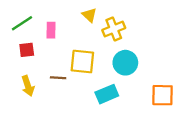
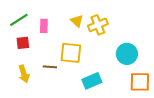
yellow triangle: (89, 15) -> (77, 21), moved
cyan circle: (125, 63) -> (127, 54), moved

